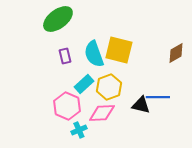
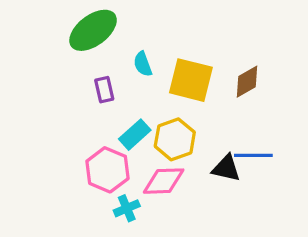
brown diamond: (176, 53) -> (247, 82), moved
cyan semicircle: (94, 54) -> (143, 64), moved, size x0.6

